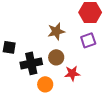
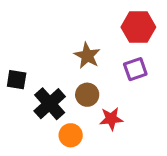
brown star: (56, 31) -> (87, 56), turned -30
black cross: (31, 63) -> (50, 104), turned -30

